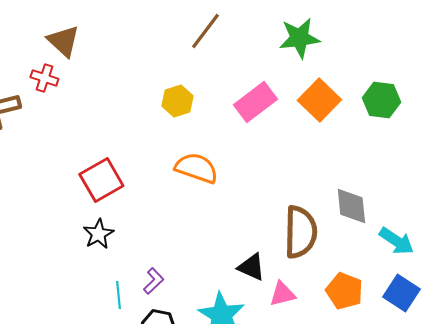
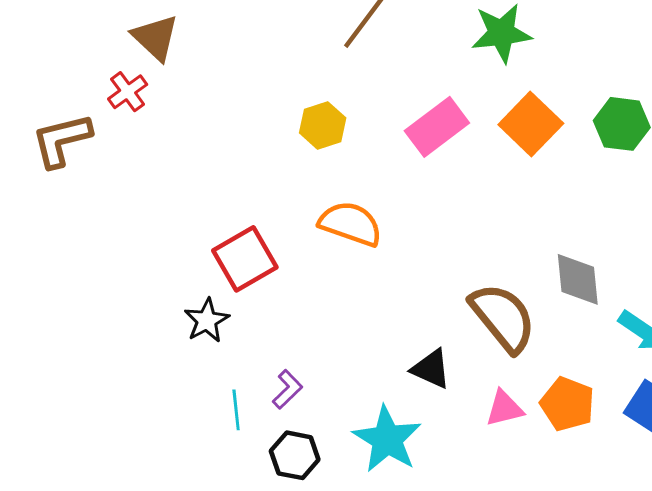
red cross: (44, 78) -> (128, 92), turned 36
red square: (101, 180) -> (245, 259), moved
brown semicircle: (300, 232) -> (503, 318), turned -40
pink triangle: (282, 294) -> (504, 408), moved

